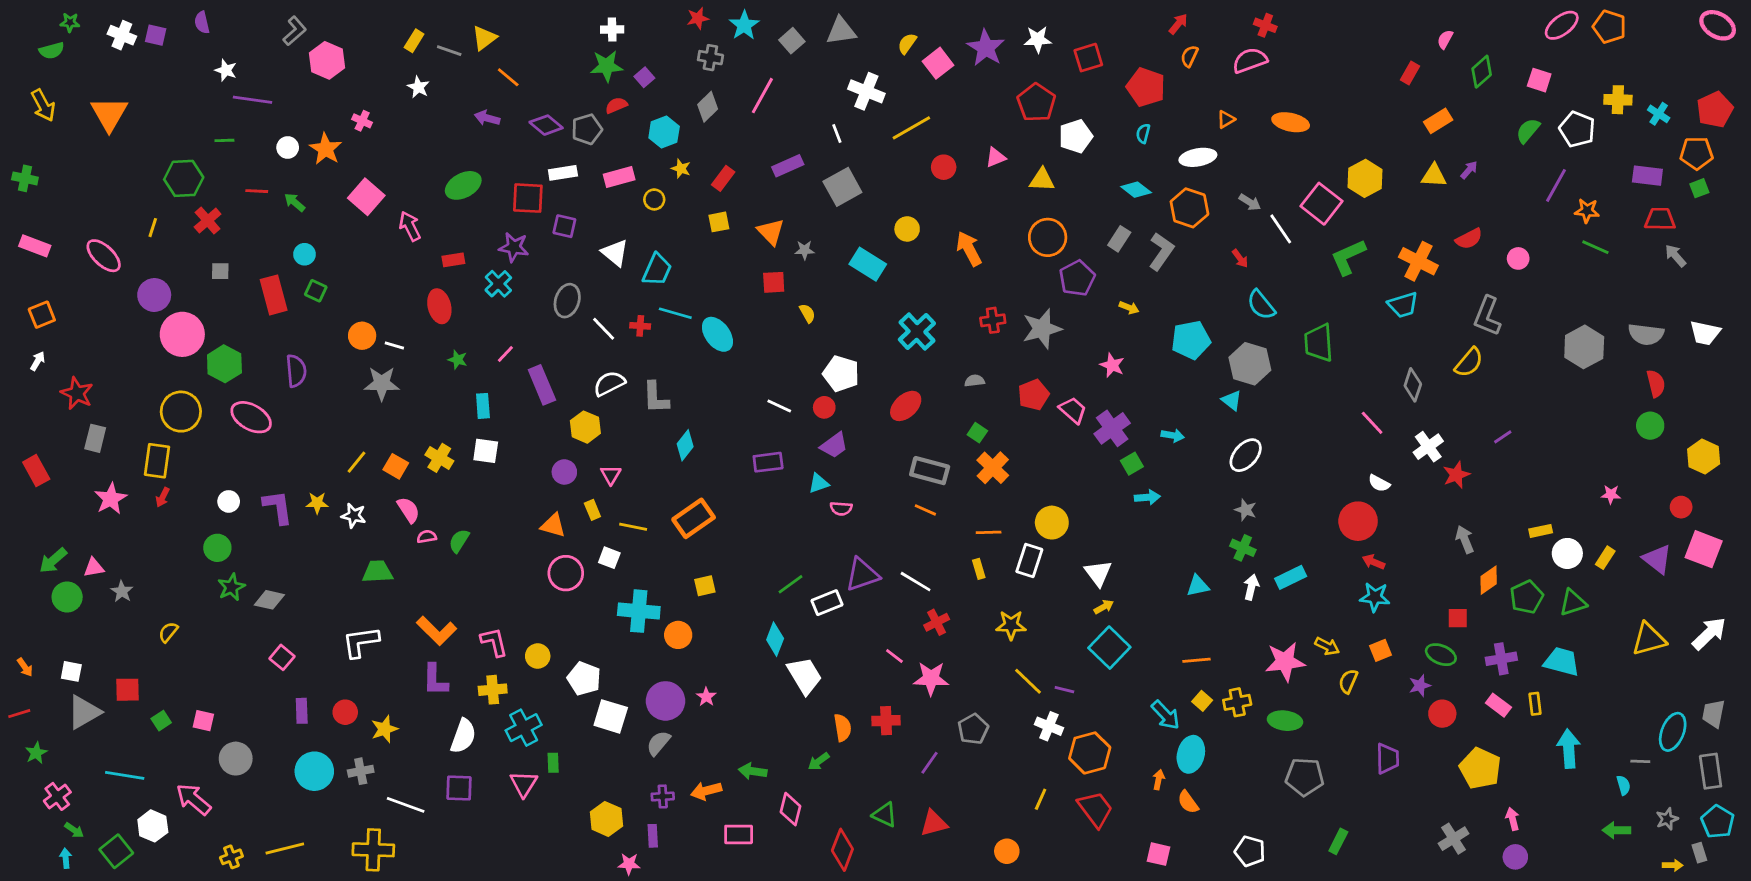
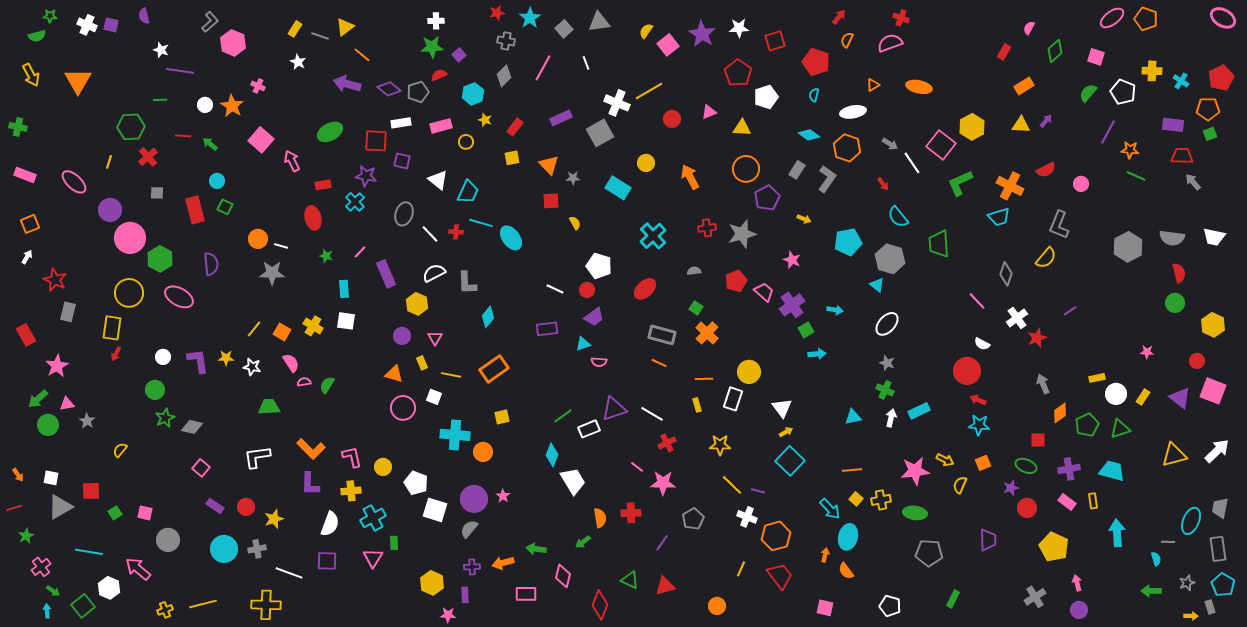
white cross: (866, 91) -> (617, 103), moved
purple arrow: (487, 118) -> (347, 84), size x1.5
white line: (837, 133) -> (586, 63), moved
pink star: (111, 499) -> (57, 366), moved
purple rectangle: (302, 711) -> (215, 506), turned -54

